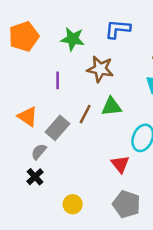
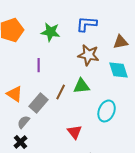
brown star: (100, 69) -> (89, 55), moved
red triangle: (120, 164) -> (75, 132), moved

